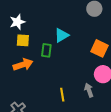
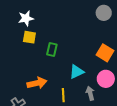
cyan triangle: (62, 35) -> (77, 72), moved
orange arrow: (23, 65) -> (37, 83), moved

